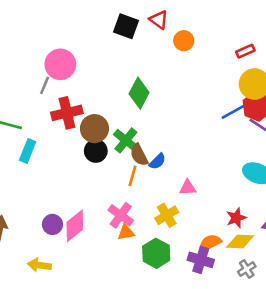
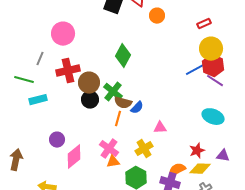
gray line: (45, 85) -> (40, 59), moved
cyan rectangle: (28, 151) -> (38, 100), turned 54
brown semicircle: (139, 155) -> (123, 103), turned -48
purple circle: (52, 224) -> (57, 140), moved

